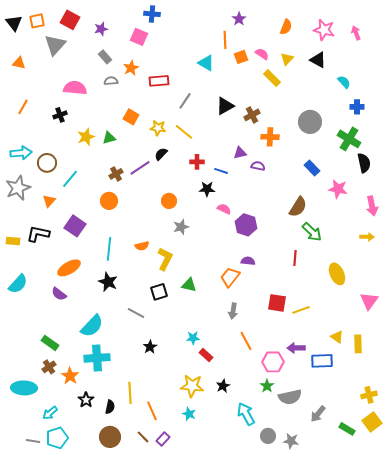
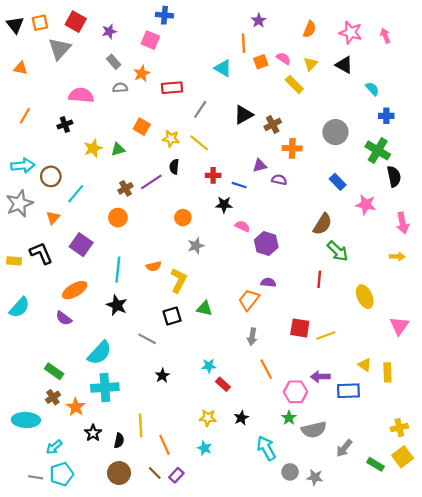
black semicircle: (161, 154) -> (174, 167), turned -40
black L-shape: (38, 234) -> (41, 253), turned 55
yellow star: (192, 386) -> (208, 418), size x0.7

